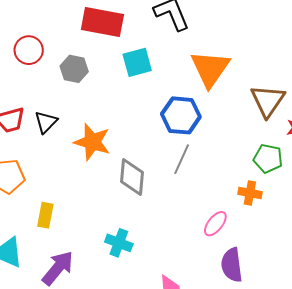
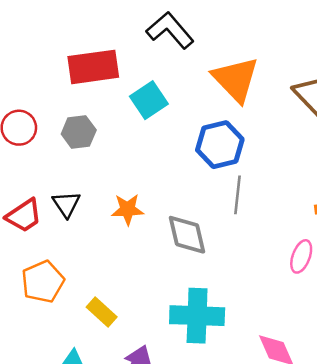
orange star: (92, 142) -> (128, 209), size x0.7
yellow rectangle: (45, 215) -> (102, 312), turned -40
cyan cross: (119, 243) -> (197, 316), size x1.6

